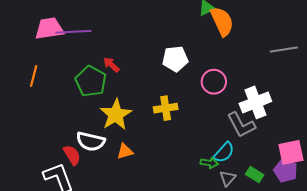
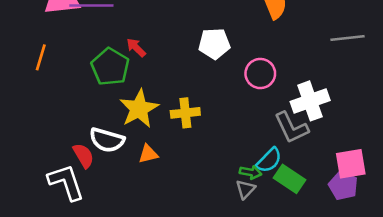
yellow cross: (166, 108) -> (185, 113), moved
green rectangle: (255, 175) -> (290, 179), moved, size x1.4
gray triangle: (228, 178) -> (245, 189), moved

